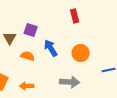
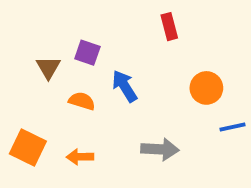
orange circle: (81, 53) -> (206, 88), moved

